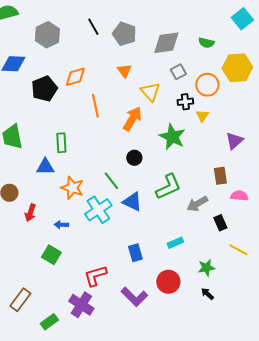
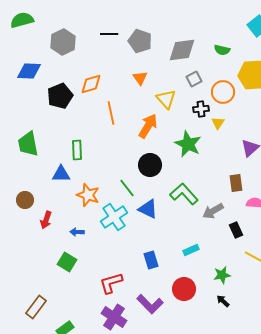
black line: (93, 27) -> (109, 34), turned -60
black circle: (134, 158) -> (150, 165), size x1.5
green L-shape: (168, 187) -> (184, 194), turned -108
purple cross: (81, 305) -> (114, 317), moved

